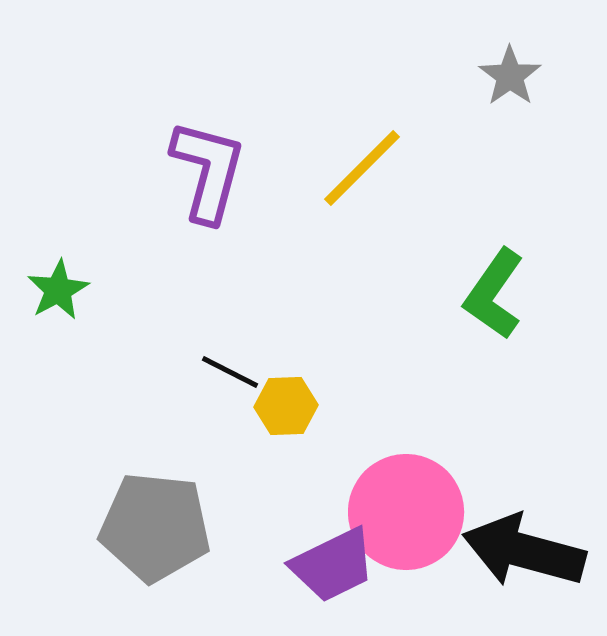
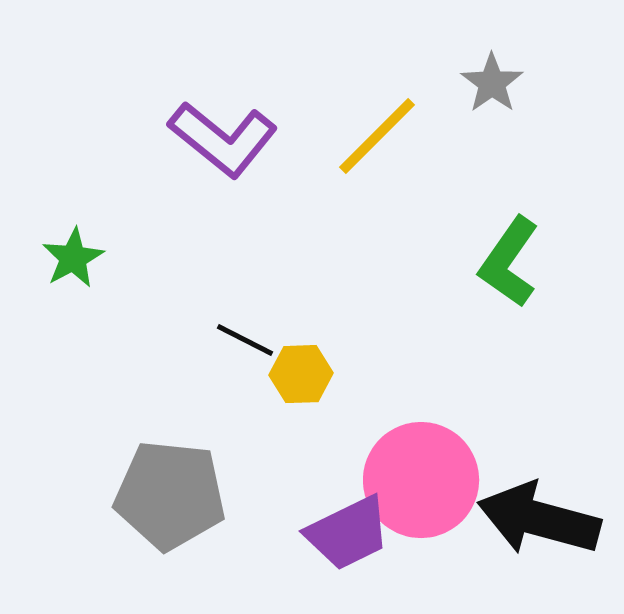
gray star: (510, 76) -> (492, 83), moved
purple L-shape: (208, 171) -> (223, 139), turned 114

